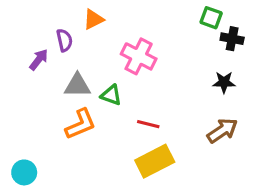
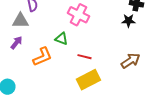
purple arrow: (39, 60) -> (16, 43), moved
black star: (224, 82) -> (128, 21), moved
gray triangle: (77, 85) -> (20, 21), moved

